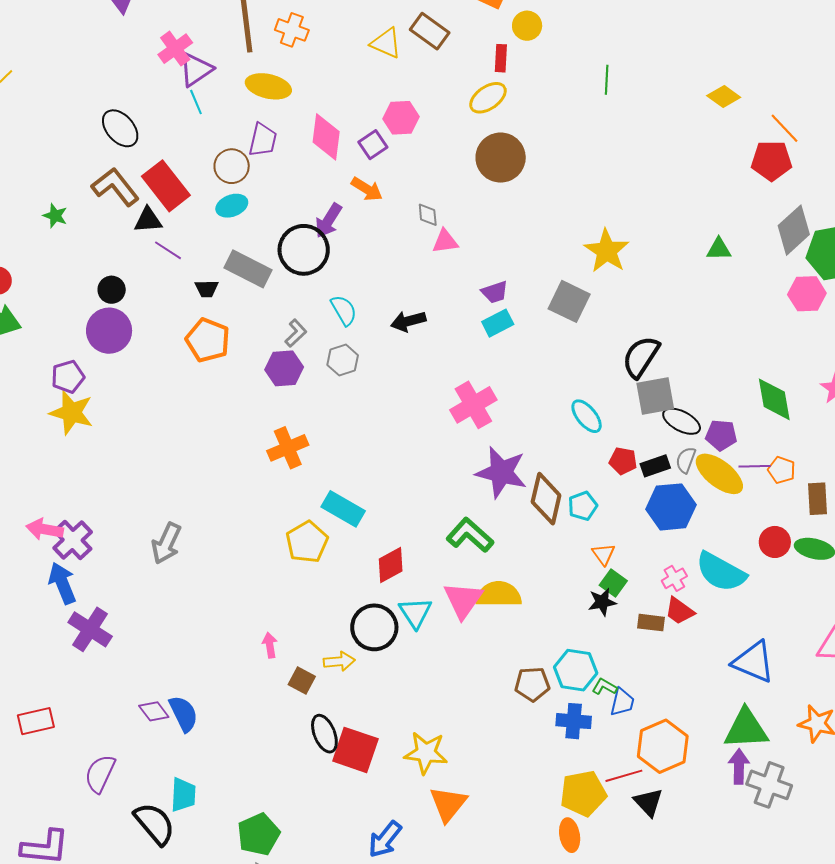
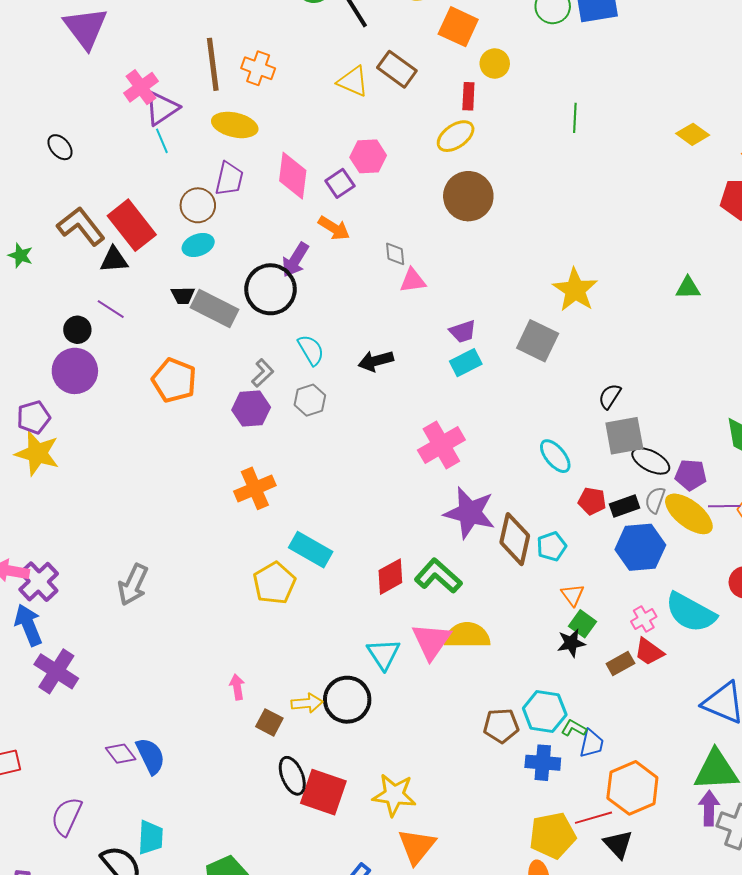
black ellipse: (120, 128) -> (60, 147), moved, size x0.7
purple line: (168, 250) -> (111, 309), moved
black trapezoid: (207, 289) -> (183, 295), moved
black semicircle: (641, 357) -> (610, 396), size x0.6
red diamond: (391, 565) -> (390, 577), moved
brown rectangle: (651, 623) -> (620, 664), turned -36
black circle: (374, 627) -> (347, 700), moved

